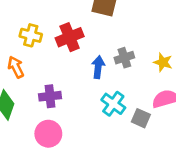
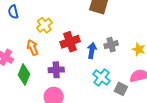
yellow cross: (31, 35) -> (44, 25), turned 35
red cross: (70, 37) -> (70, 42), moved

